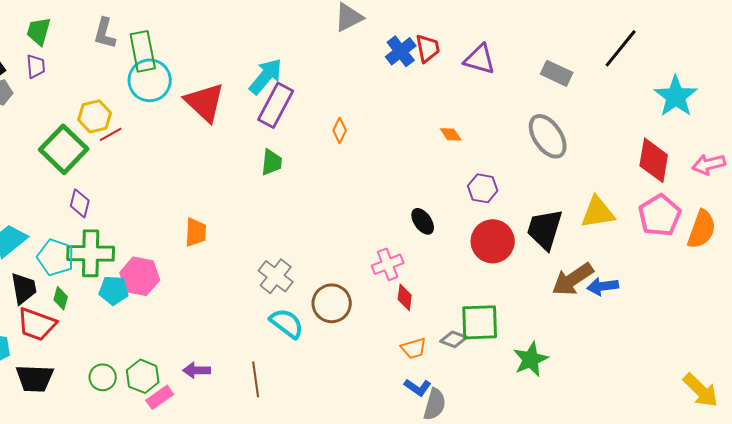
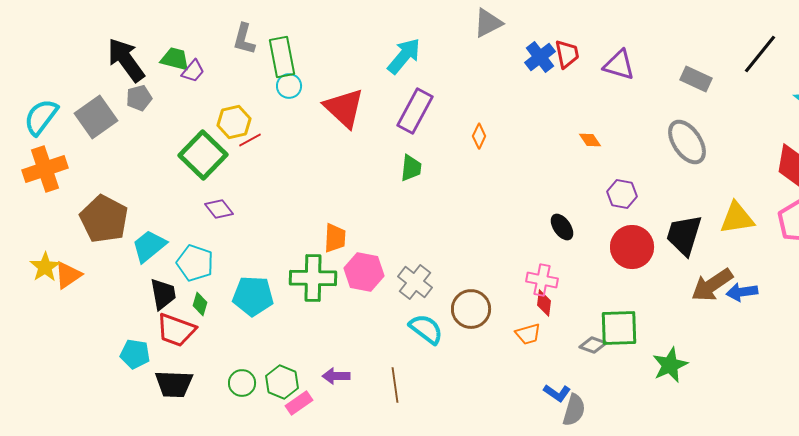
green trapezoid: (39, 31) -> (175, 59), moved, turned 88
purple trapezoid: (36, 66) -> (193, 71), moved, turned 45
cyan arrow: (266, 76) -> (404, 56), moved
cyan circle: (150, 80) -> (289, 86), size x0.6
purple diamond: (80, 203) -> (219, 209), turned -52
green cross: (91, 253) -> (313, 278), moved
pink cross: (388, 264) -> (542, 280), moved, turned 32
pink hexagon: (140, 276) -> (364, 272), moved
cyan pentagon: (114, 290) -> (253, 296), size x1.4
orange trapezoid: (414, 348) -> (528, 334), moved

